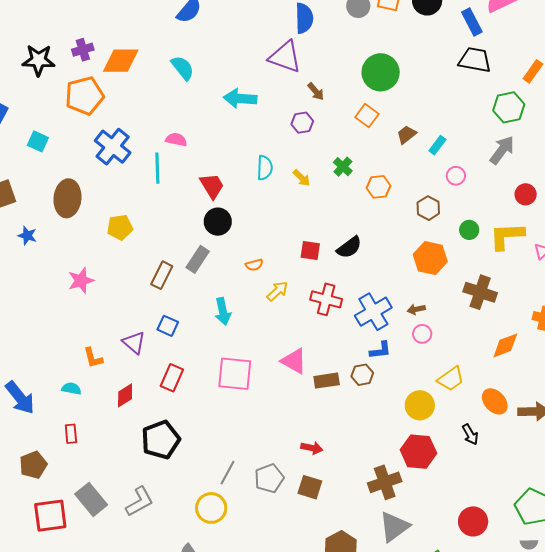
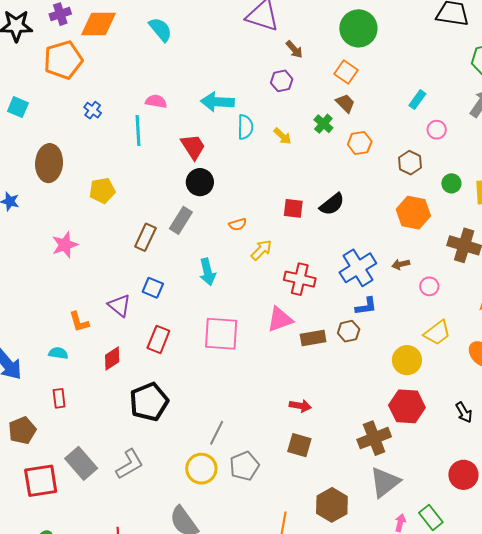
cyan arrow: (240, 98) -> (217, 102), moved
brown trapezoid: (407, 135) -> (345, 103), moved, turned 85
blue cross: (113, 147) -> (93, 110), size x0.5
red cross: (326, 299) -> (300, 279), moved
pink circle: (422, 334) -> (429, 286), moved
pink triangle: (294, 361) -> (280, 319), turned -48
black arrow: (470, 434) -> (464, 412), moved
gray pentagon: (269, 478) -> (244, 466), moved

